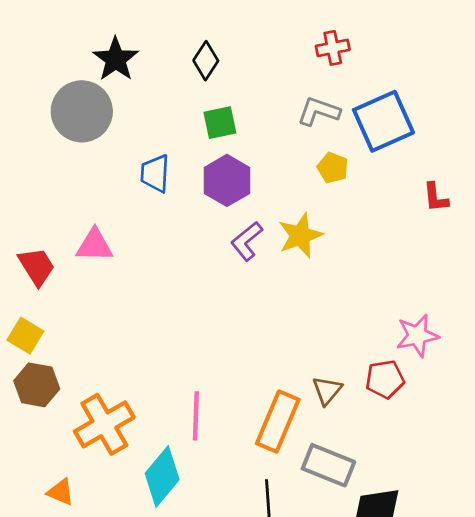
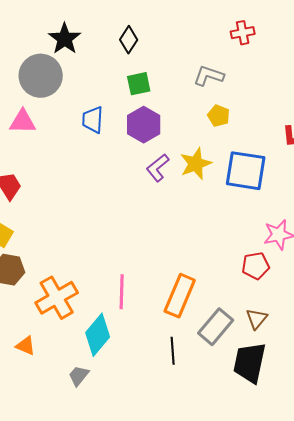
red cross: (333, 48) -> (243, 33), moved
blue square: (383, 121) -> (246, 171), moved, turned 33
pink triangle: (94, 245) -> (23, 122), moved
brown triangle: (327, 391) -> (257, 319), moved
gray rectangle: (328, 465) -> (216, 327), turned -72

